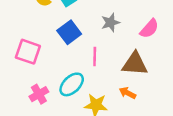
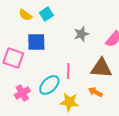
blue square: (69, 32) -> (36, 42), moved, turned 36
pink line: (95, 57) -> (68, 71), moved

